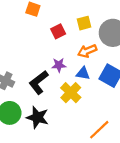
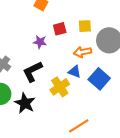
purple star: (59, 65) -> (40, 42), moved

